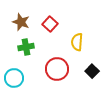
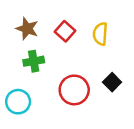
yellow semicircle: (77, 42) -> (100, 34), moved
black square: (92, 71) -> (112, 82), moved

